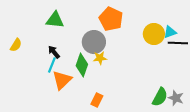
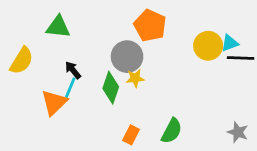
green triangle: (55, 20) -> (58, 27), moved
yellow semicircle: (16, 45) -> (22, 61), size x1.5
orange triangle: (62, 80) -> (54, 103), moved
green semicircle: (160, 97) -> (172, 131), moved

